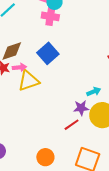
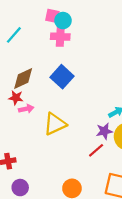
pink arrow: (19, 67) -> (26, 109), moved
yellow triangle: (29, 81) -> (55, 124), moved

